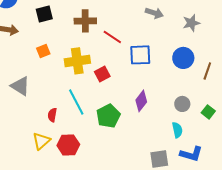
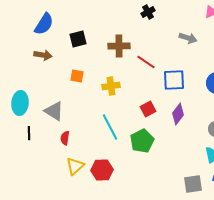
orange square: (43, 51) -> (77, 76), turned 32
yellow cross: (77, 61) -> (111, 86), size x0.7
red square: (102, 74) -> (148, 109), moved
purple diamond: (141, 101) -> (178, 114), moved
red semicircle: (52, 115) -> (65, 138), moved

